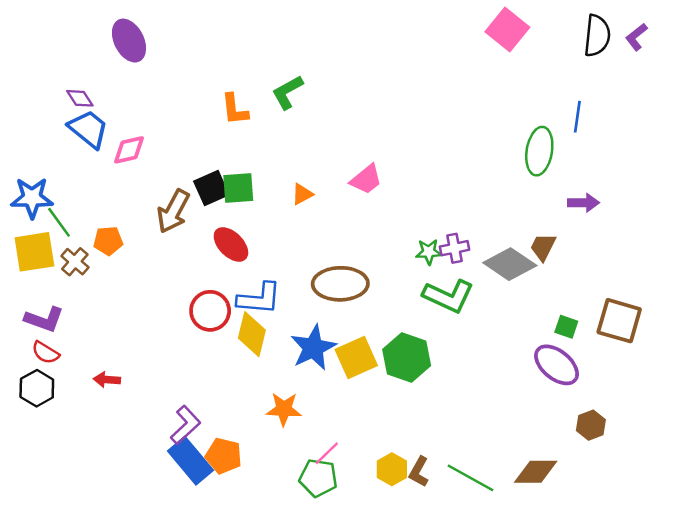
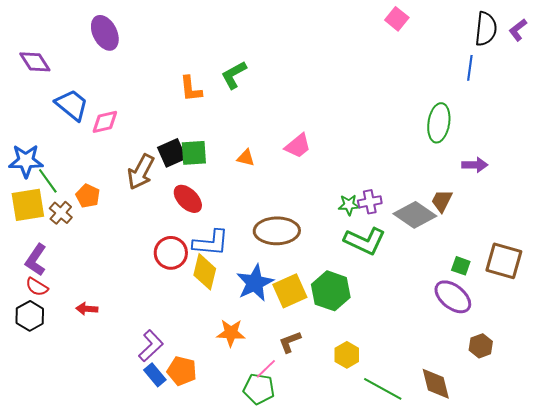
pink square: (507, 29) -> (397, 19), moved, size x0.7
purple diamond: (80, 98) -> (35, 62), moved, size x1.4
blue line: (577, 117) -> (470, 68), moved
orange triangle: (302, 194) -> (246, 158), turned 42
orange pentagon: (108, 241) -> (88, 196), turned 30
purple L-shape: (44, 319) -> (36, 260), turned 104
blue rectangle: (190, 461) -> (155, 375), size x0.6
yellow hexagon: (392, 469) -> (347, 355), moved
brown L-shape: (419, 472) -> (290, 342), moved, turned 40
brown diamond: (536, 472) -> (436, 384), turned 75

